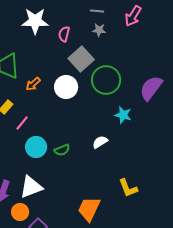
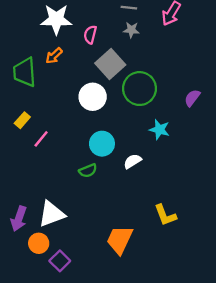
orange arrow: (33, 84) -> (54, 56), moved
purple semicircle: (151, 88) -> (192, 98), size x0.6
cyan circle: (36, 147) -> (102, 144), moved

